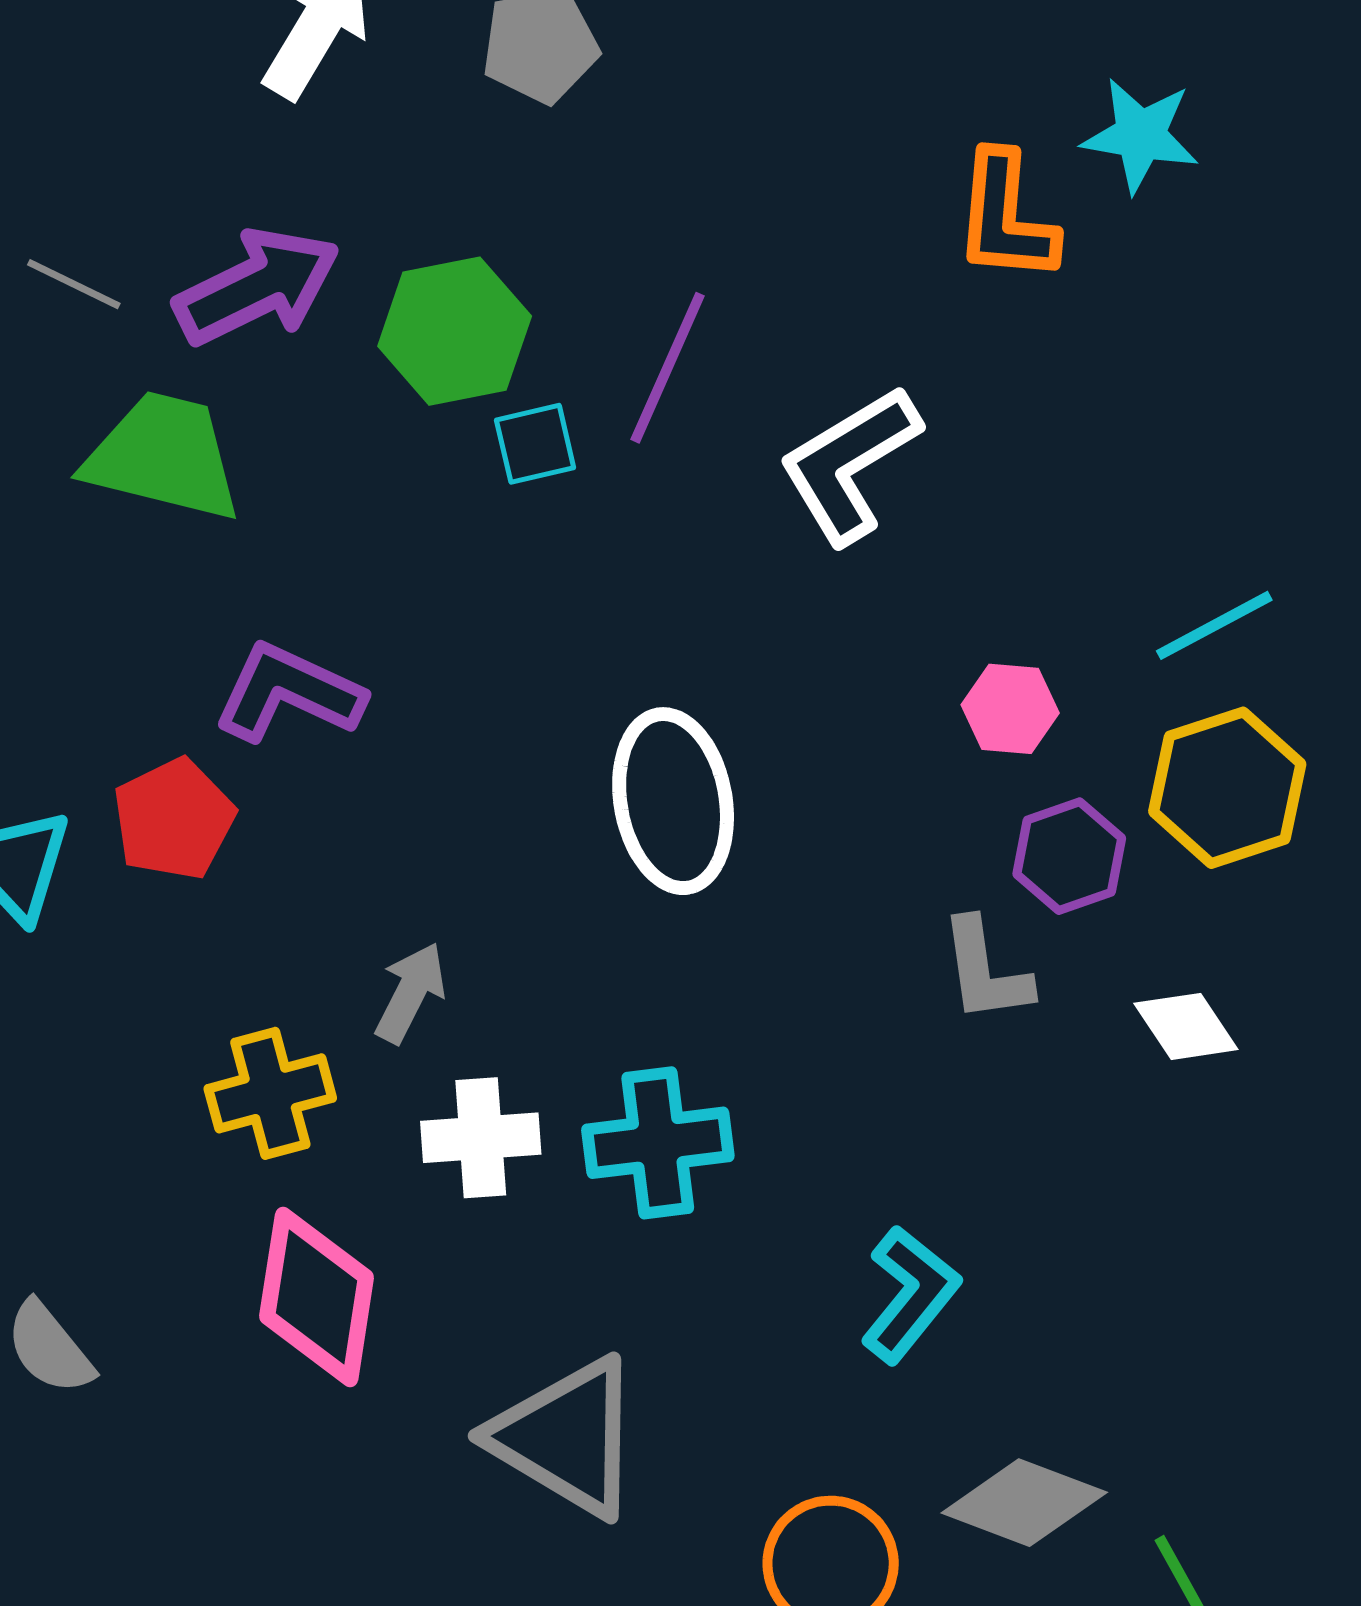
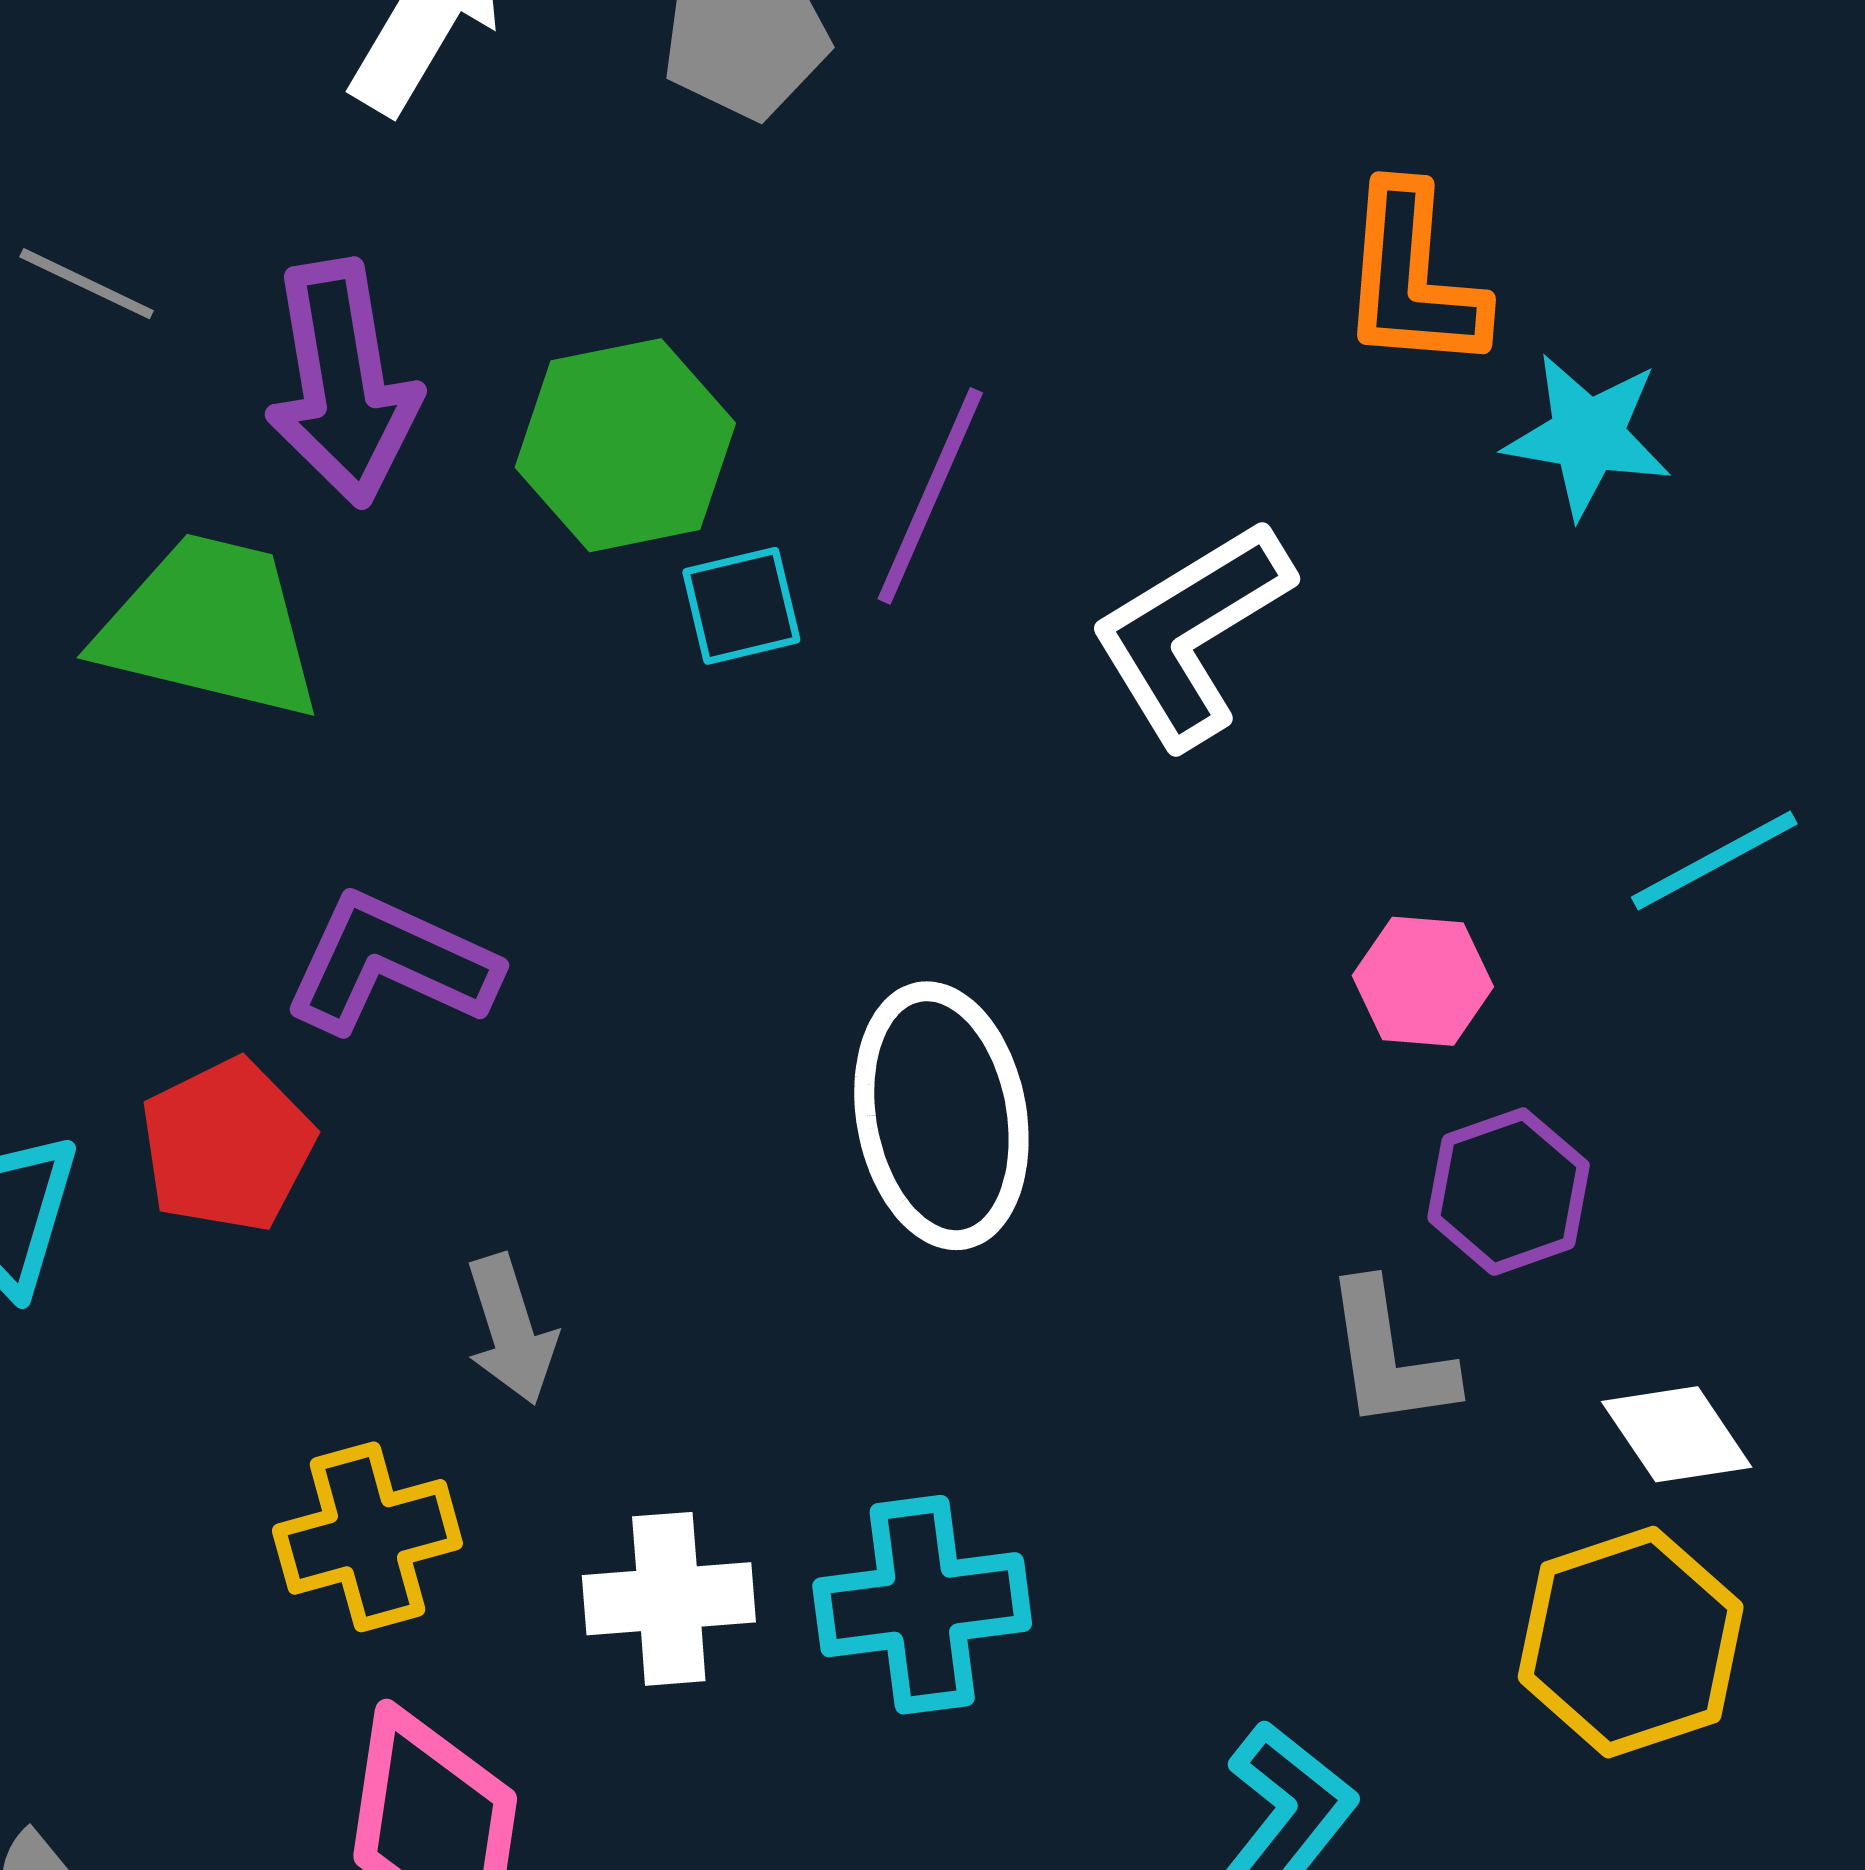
cyan star: (1140, 135) -> (1588, 435), moved
gray line: (74, 284) -> (87, 284), moved
purple arrow: (257, 287) -> (343, 383), turned 107
yellow hexagon: (1227, 788) -> (1631, 1642), moved
gray arrow: (410, 993) -> (511, 1329), moved, turned 136

